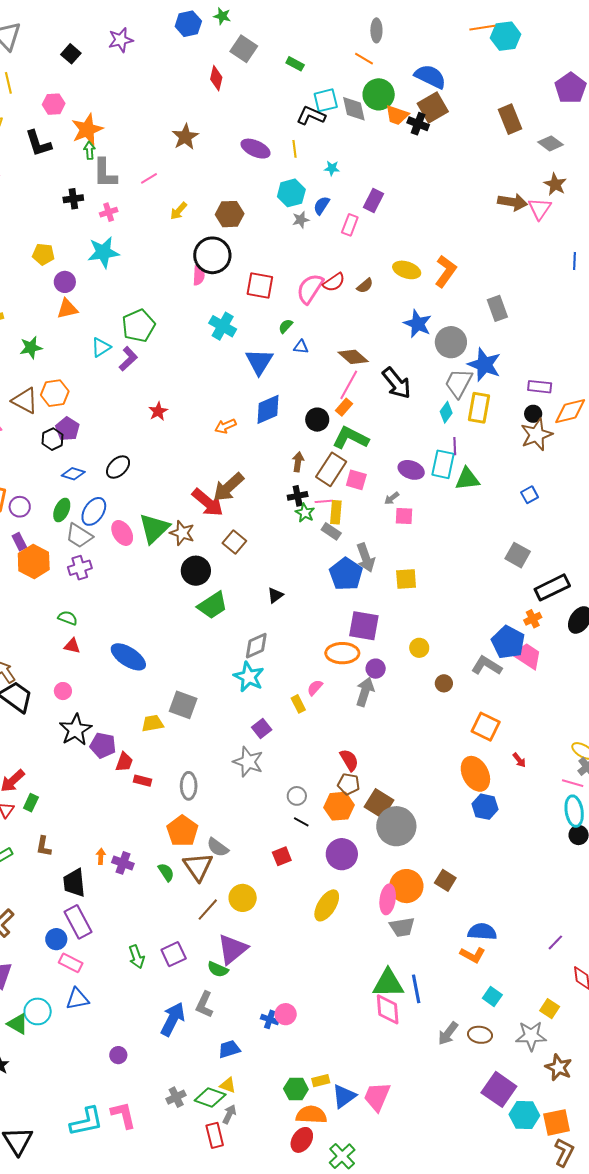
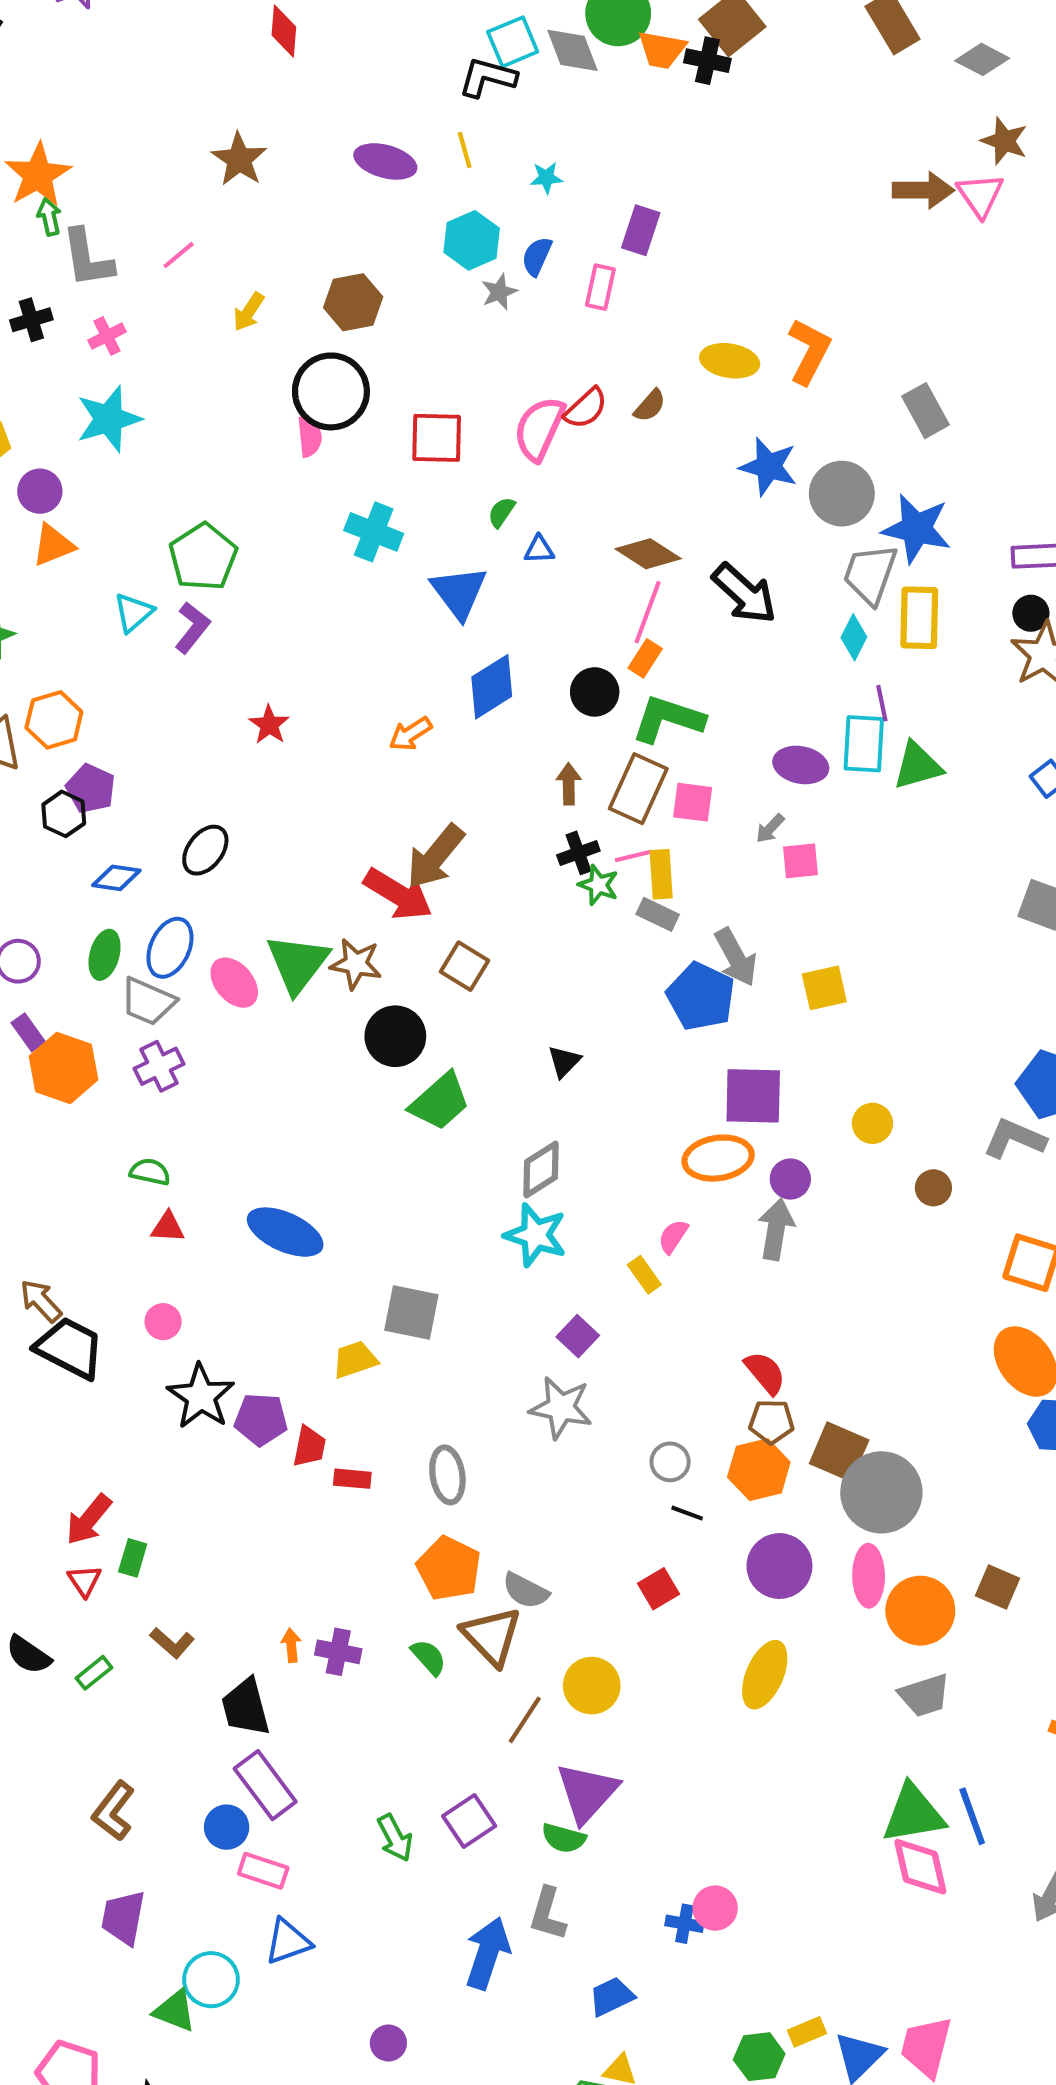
brown L-shape: (44, 846) -> (172, 1643), turned -50
pink ellipse: (388, 899) -> (869, 1576), moved

